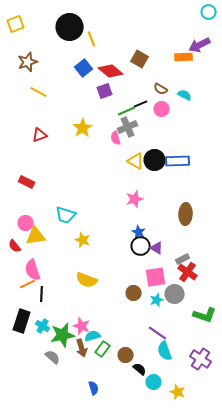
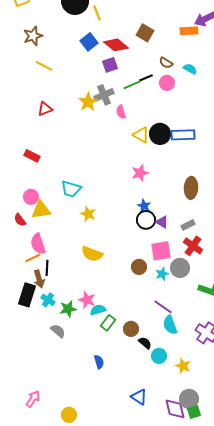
gray cross: (128, 127) -> (104, 95), moved
gray rectangle: (183, 259) -> (188, 225), moved
green star: (63, 335) -> (68, 309), size x0.7
brown arrow: (82, 348) -> (39, 279), moved

